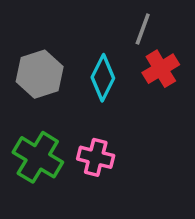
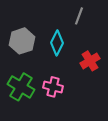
red cross: (161, 69) -> (90, 61), moved

